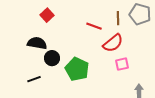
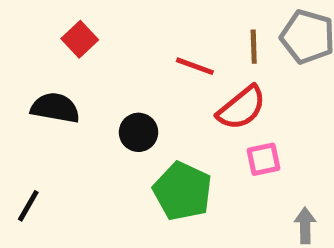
black circle: (52, 58) -> (139, 132), moved
green pentagon: (77, 69) -> (183, 191), moved
black line: (34, 79) -> (28, 206), moved, turned -40

